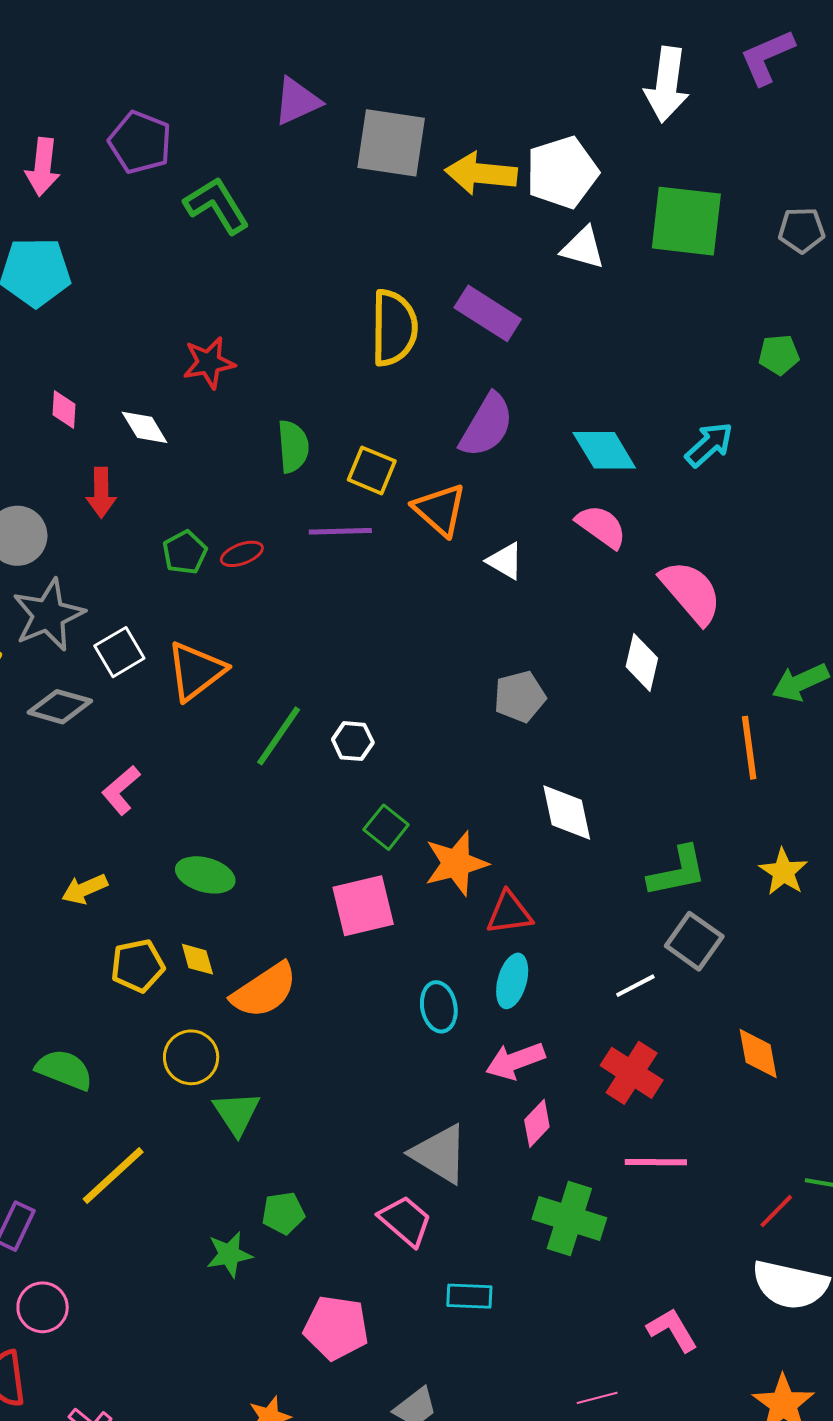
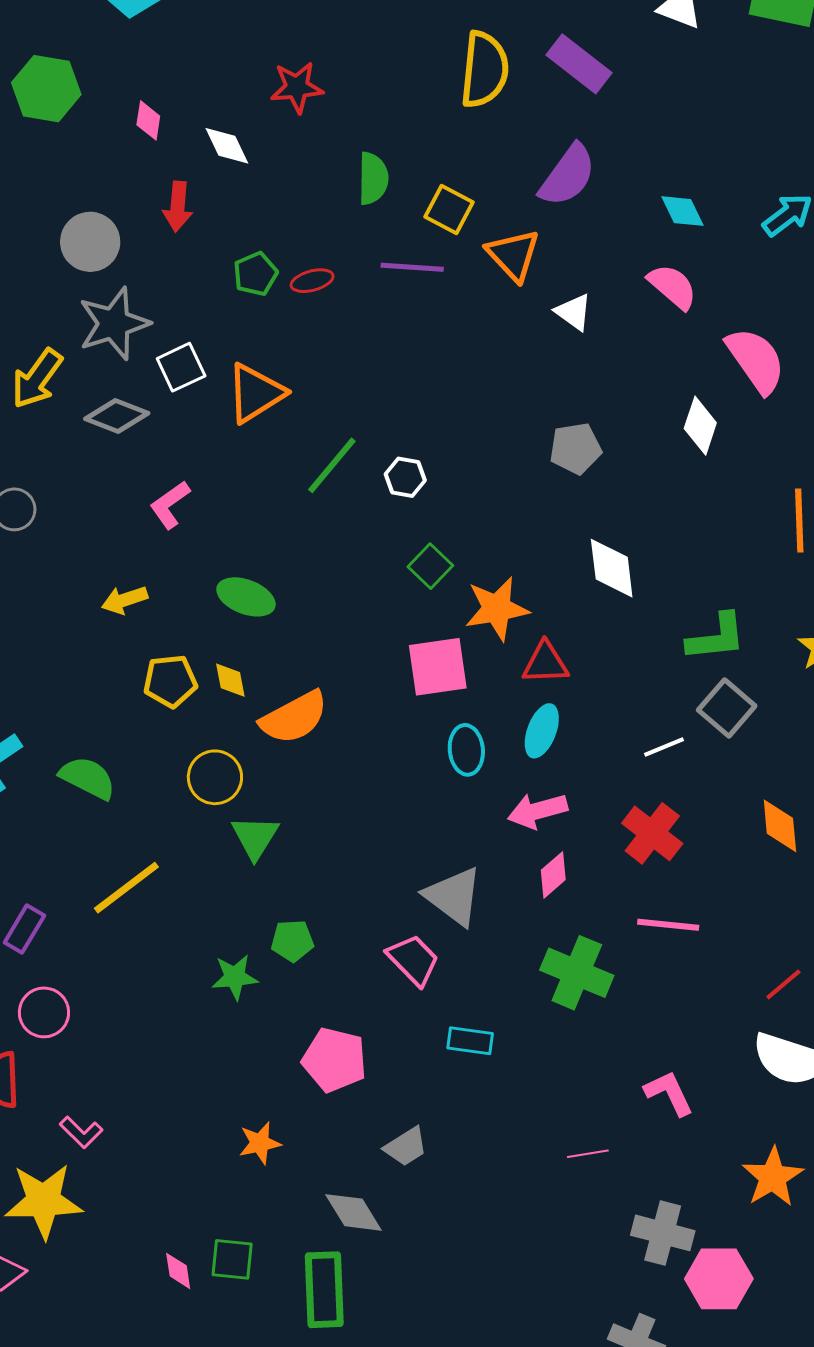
cyan diamond: (604, 450) -> (683, 211), size x0.7
pink square: (363, 906) -> (438, 667), moved

